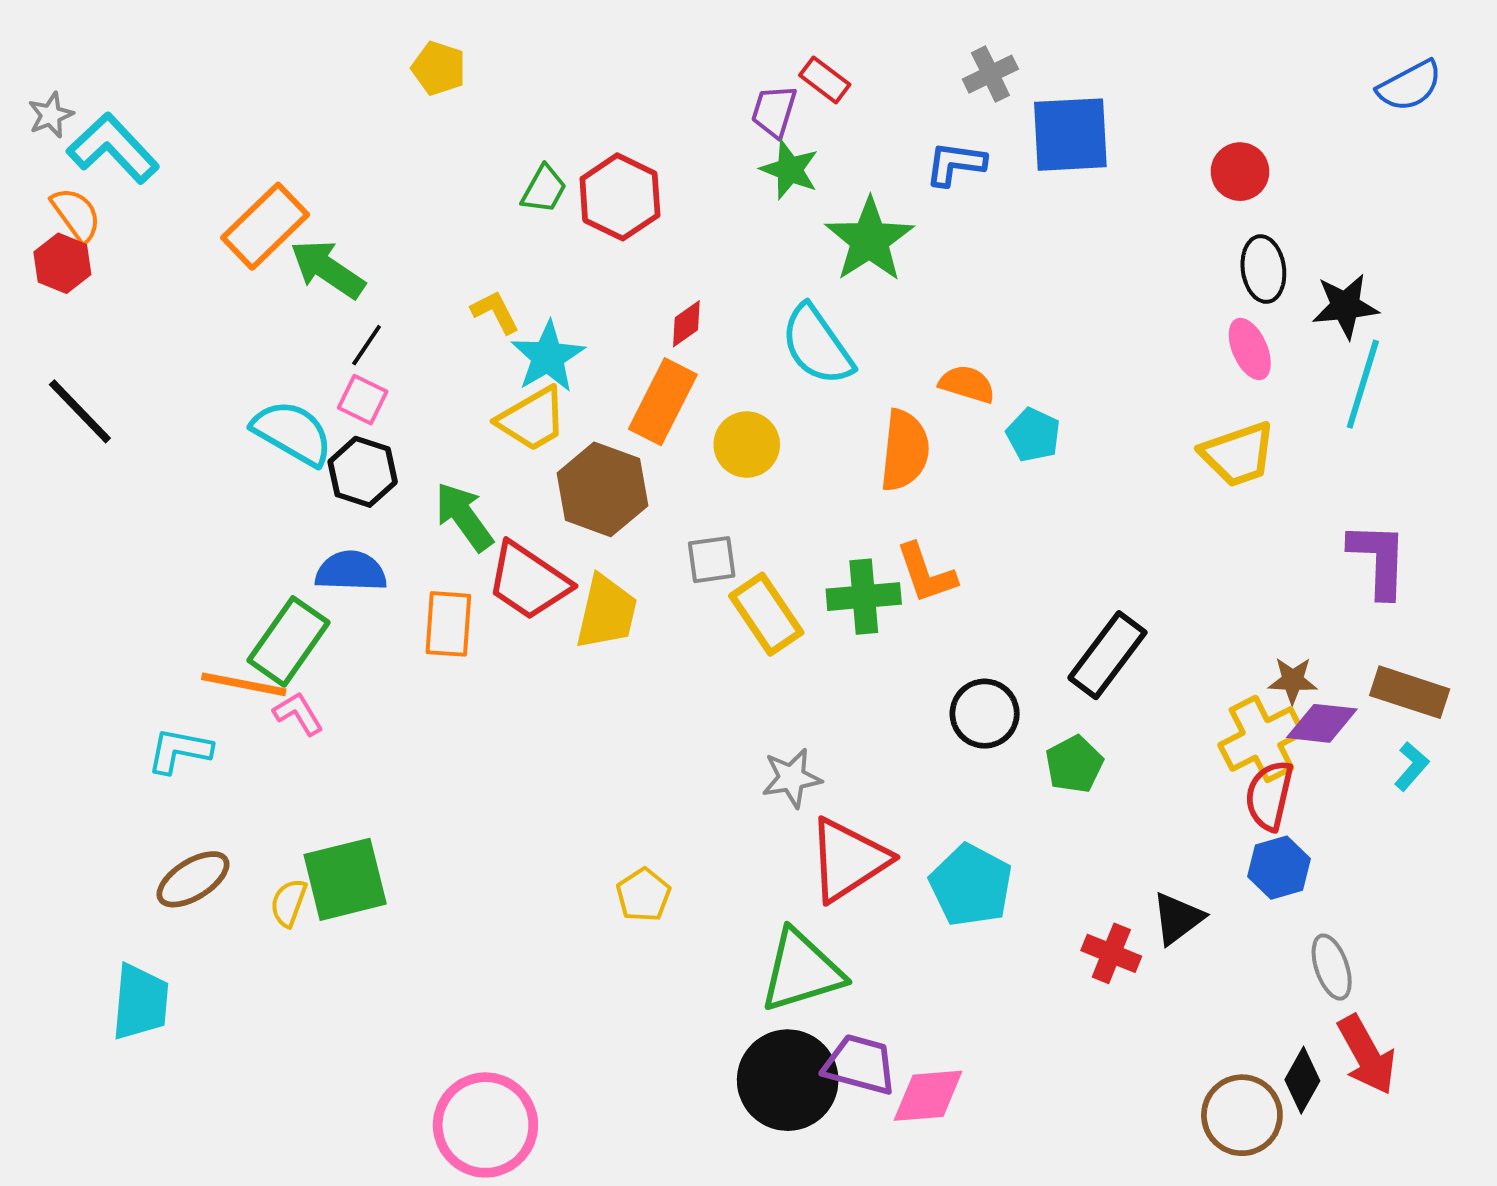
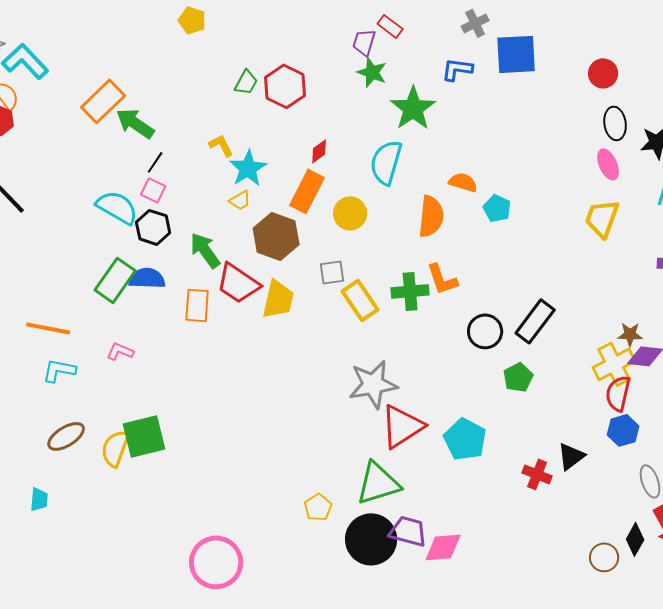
cyan semicircle: (817, 345) -> (386, 162), turned 51
yellow trapezoid: (532, 419) -> (240, 200), size x0.6
yellow trapezoid: (1238, 454) -> (602, 218), turned 129
green rectangle: (289, 641) -> (115, 280), moved
orange line: (244, 684) -> (48, 328), moved
pink L-shape: (298, 714) -> (120, 351), turned -36
black circle: (985, 714) -> (485, 331), moved
gray star: (792, 778) -> (373, 384), size x1.6
yellow pentagon: (643, 895) -> (318, 507), moved
yellow semicircle: (289, 903) -> (115, 448), size x1.5
cyan trapezoid: (140, 1002) -> (39, 499), size x0.6
brown circle: (1242, 1115) -> (604, 557), size x0.7

